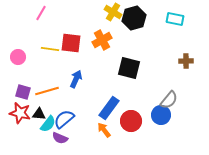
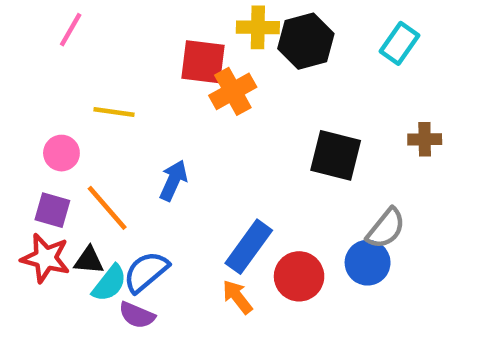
yellow cross: (113, 12) -> (258, 27), turned -30
pink line: (41, 13) -> (71, 30), moved
cyan rectangle: (175, 19) -> (400, 43), turned -66
red square: (71, 43) -> (203, 62), moved
pink circle: (18, 57) -> (61, 153), moved
black square: (129, 68) -> (336, 155), moved
orange line: (47, 91) -> (107, 208), turned 65

